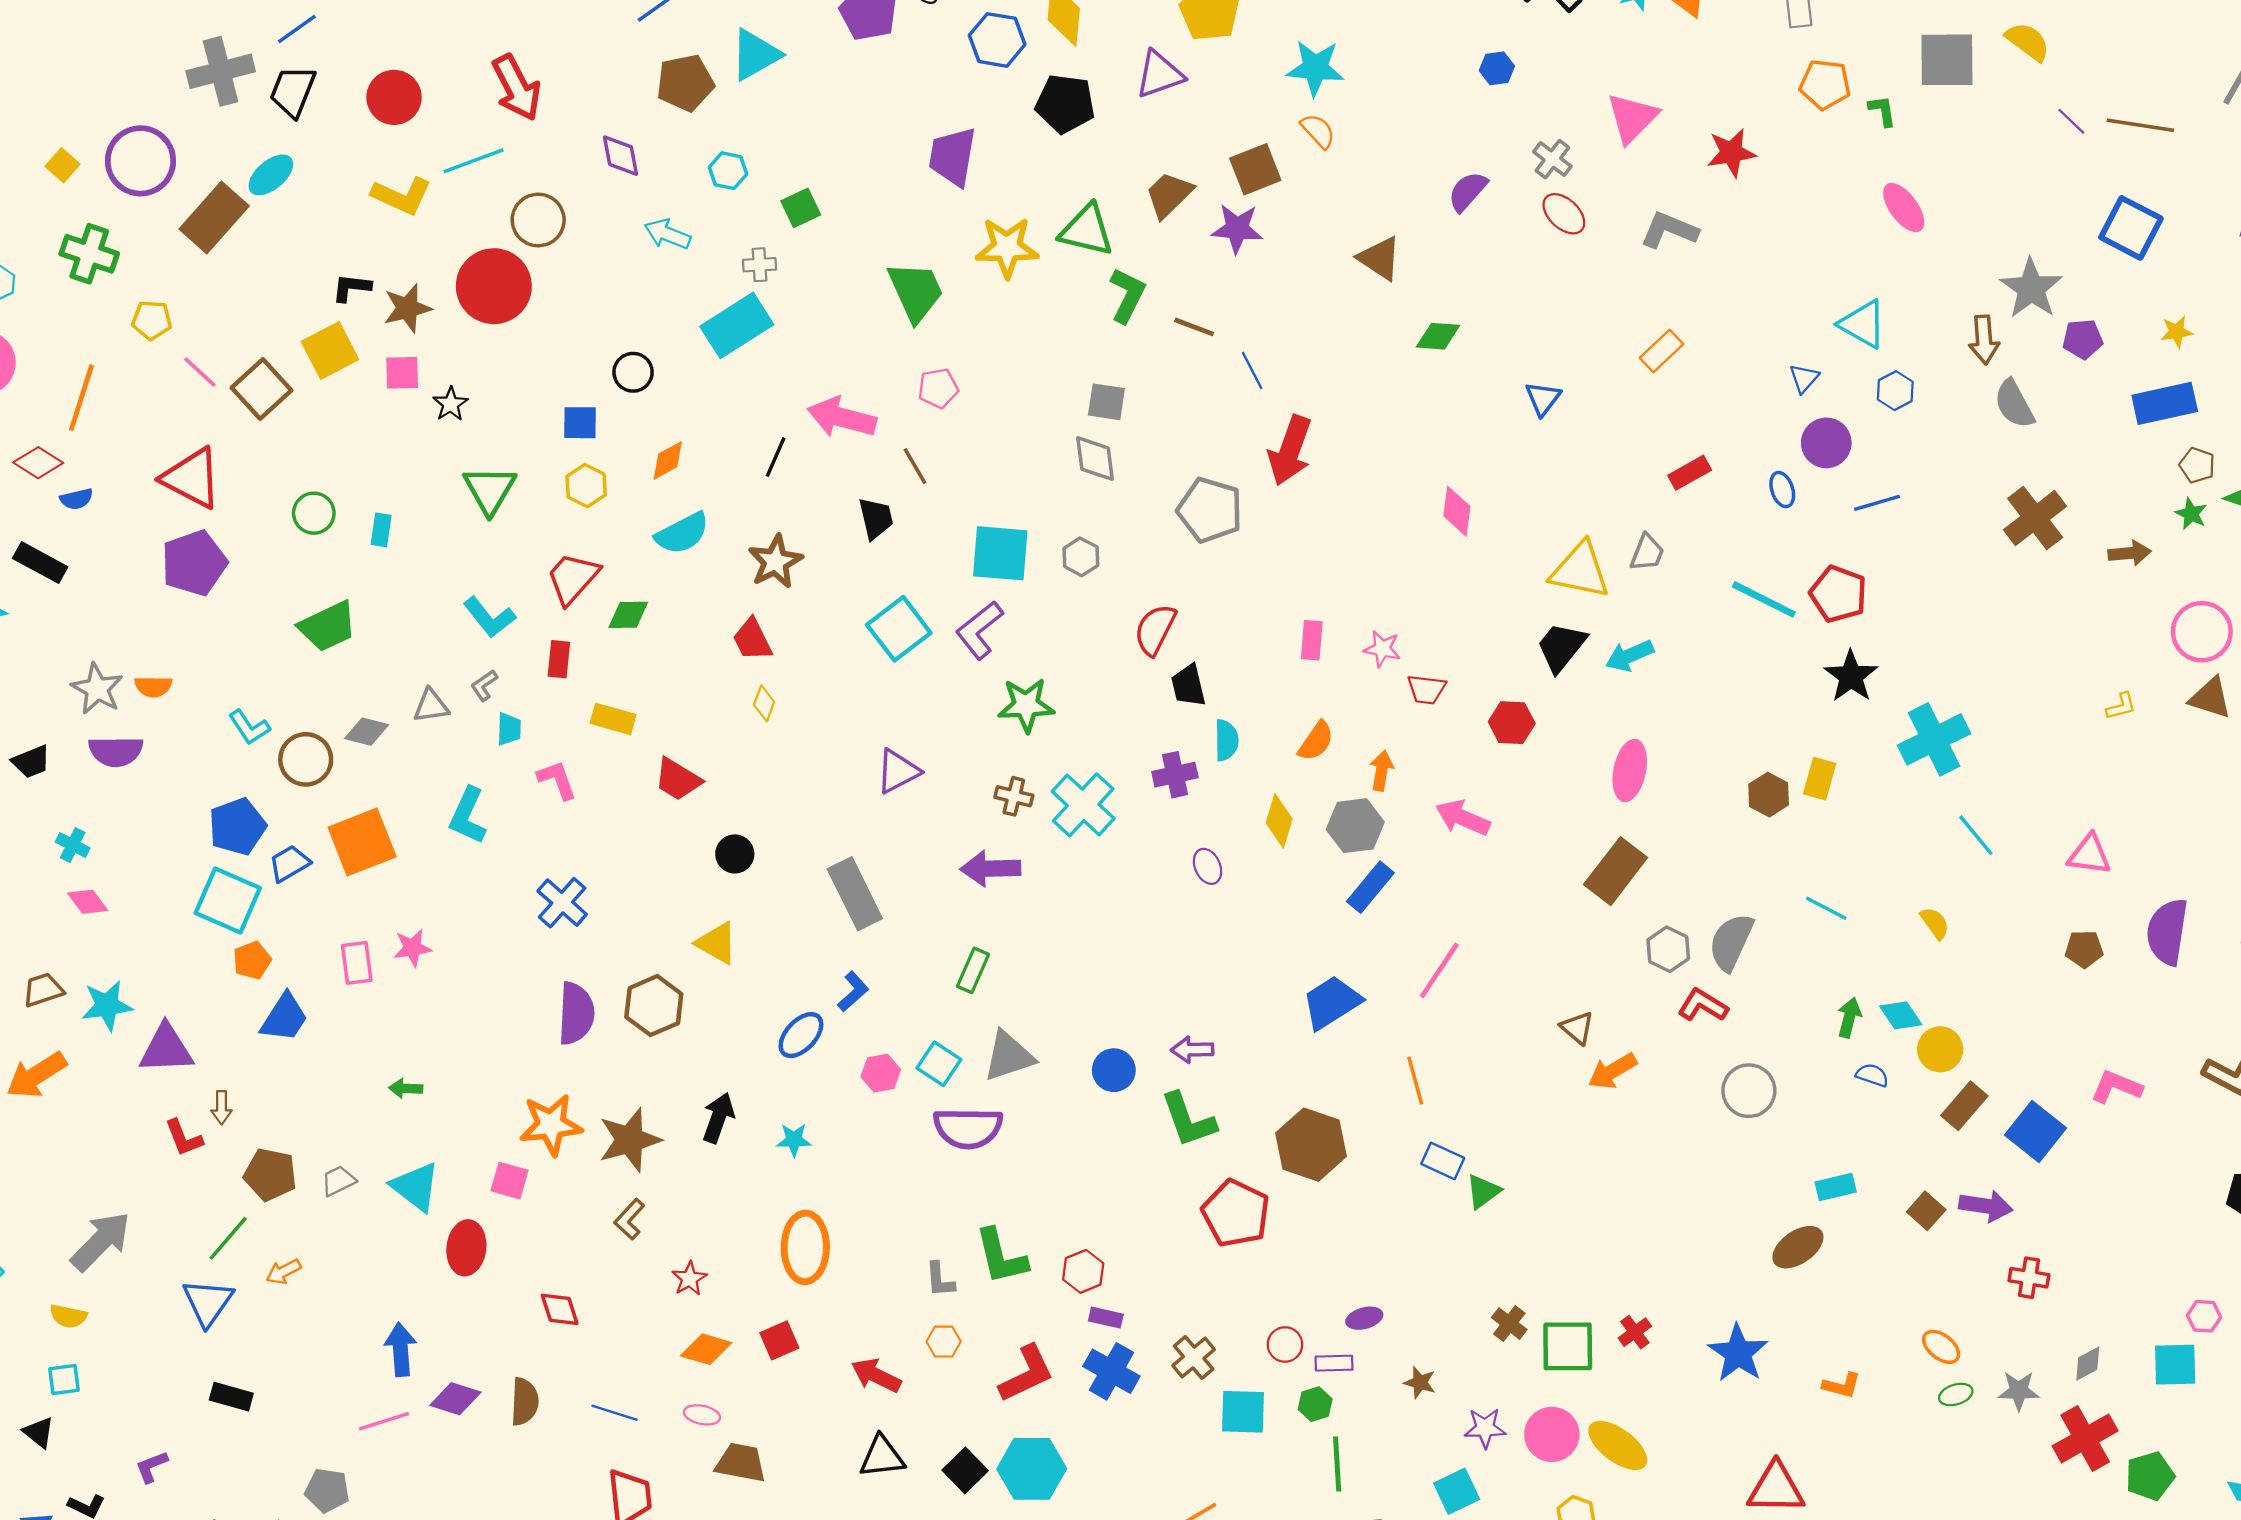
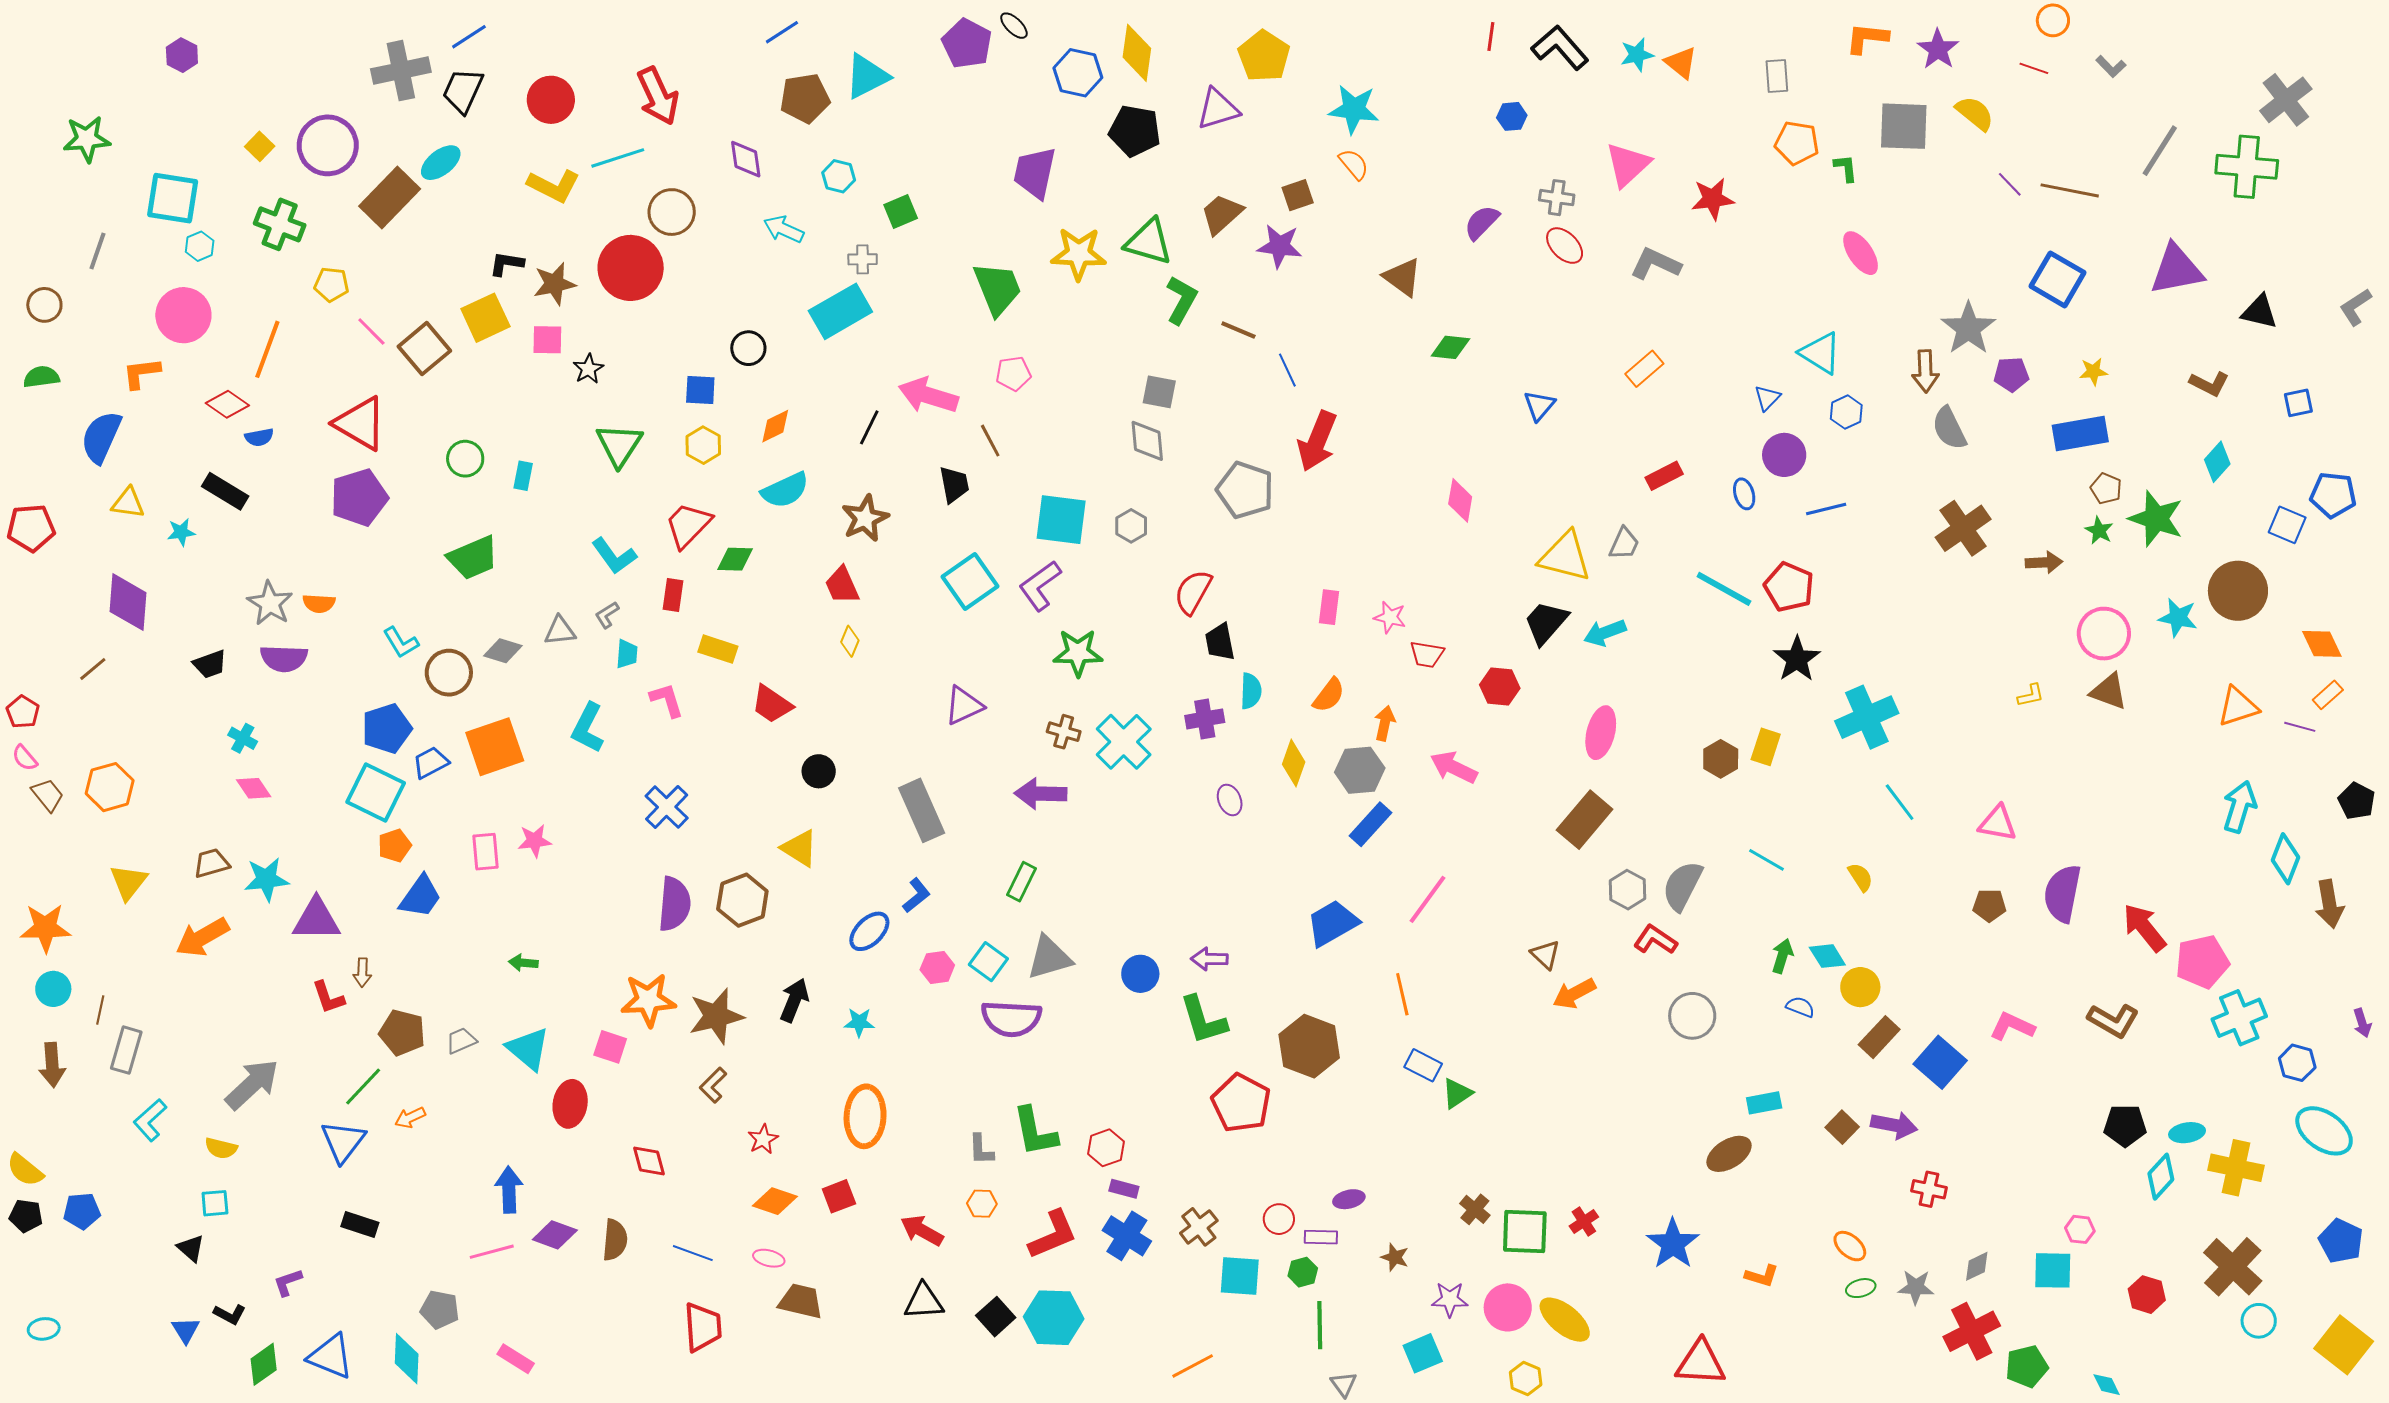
gray cross: (1552, 159) -> (1557, 198), turned -32
brown square: (1255, 169) -> (1298, 195), size x0.7

